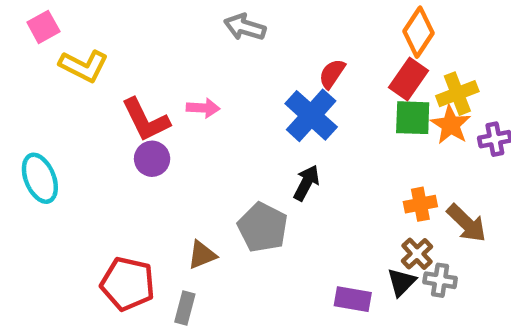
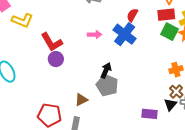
red rectangle: (409, 79) -> (166, 15), turned 54
pink arrow: (203, 108) -> (95, 35), moved
green square: (413, 118) -> (170, 32), turned 30
black arrow: (306, 183) -> (106, 70), moved

